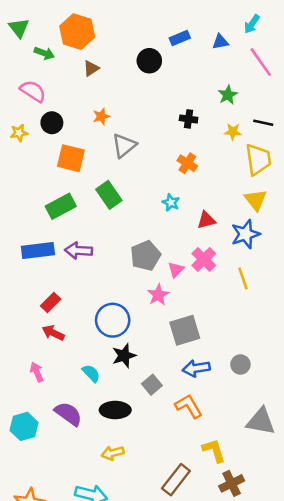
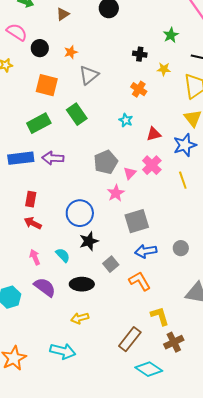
black circle: (52, 123) -> (40, 48), moved
yellow star: (233, 132) -> (164, 69), moved
red rectangle: (51, 302) -> (31, 199), turned -35
pink arrow: (37, 372) -> (35, 257), moved

